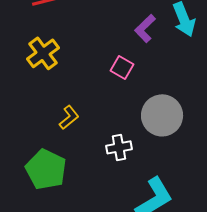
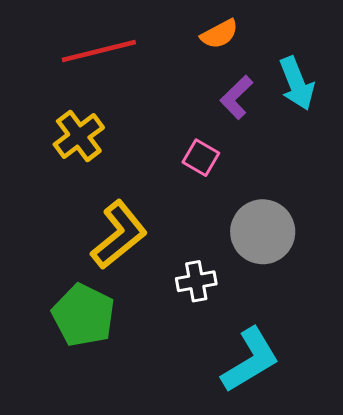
yellow L-shape: (69, 117) -> (119, 235), size x1.8

